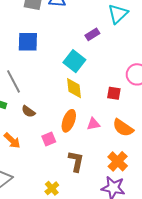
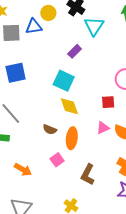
brown semicircle: (28, 111) -> (50, 129), moved
pink triangle: (93, 124) -> (103, 128), moved
brown L-shape: (76, 161) -> (88, 175), turned -150

